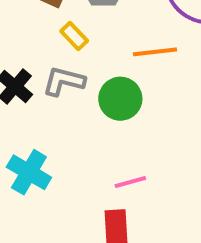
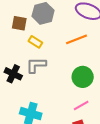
green circle: (120, 99) -> (83, 77), moved

